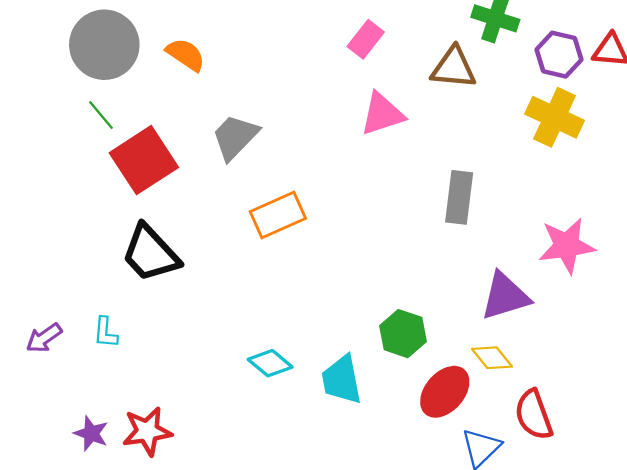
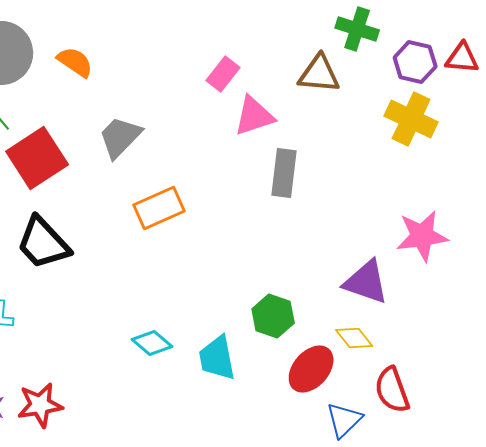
pink rectangle: (366, 39) -> (223, 74), moved
gray rectangle: (459, 197) -> (284, 173), moved
purple triangle: (505, 296) -> (366, 282), turned 36

